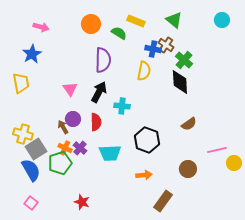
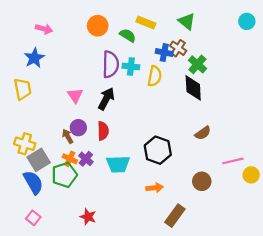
cyan circle: (222, 20) -> (247, 21), moved
cyan cross: (122, 106) -> (131, 66), moved

